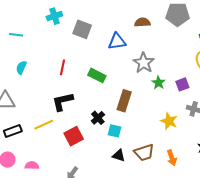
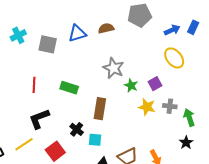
blue triangle: (117, 42) -> (77, 33), moved
yellow star: (169, 121) -> (147, 107), moved

